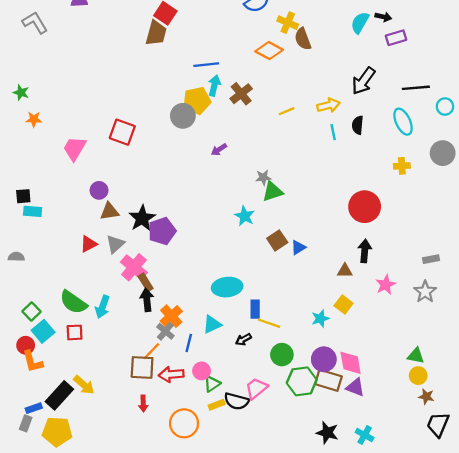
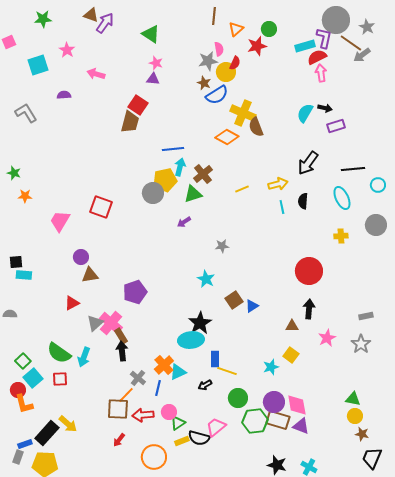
yellow cross: (288, 23) -> (243, 113), size x1.4
green triangle: (273, 192) -> (193, 194), moved
black star: (142, 218) -> (200, 323), moved
gray triangle: (115, 244) -> (95, 323), moved
orange cross: (171, 316) -> (164, 365), moved
red arrow: (143, 404) -> (119, 440), turned 40

